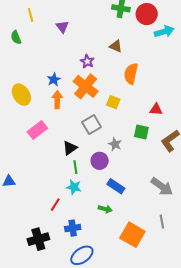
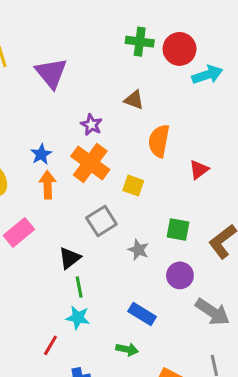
purple triangle: (62, 27) -> (51, 73), size x1.6
red triangle: (156, 109) -> (199, 170), moved, turned -40
purple circle: (100, 161) -> (180, 275), moved

